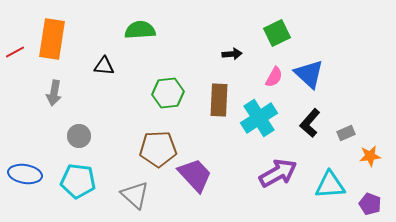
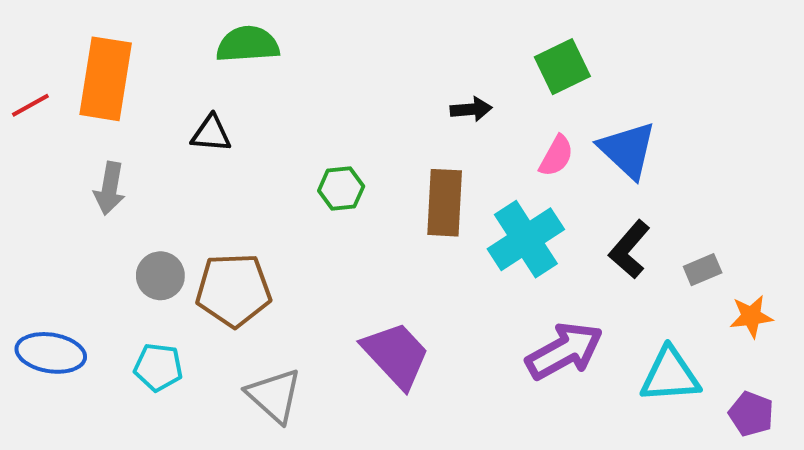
green semicircle: (140, 30) -> (248, 44), moved
green hexagon: (168, 93) -> (341, 188), size x0.7
brown pentagon: (158, 149) -> (233, 290), moved
cyan pentagon: (78, 181) -> (158, 367), size x0.7

